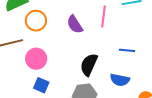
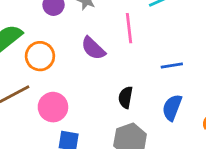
black semicircle: (89, 65) -> (126, 97), size x0.7
blue semicircle: (120, 80) -> (172, 108), turned 114

